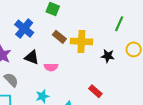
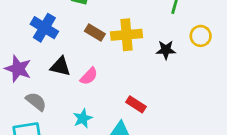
pink semicircle: (51, 67) -> (89, 76), turned -40
red rectangle: (95, 91) -> (136, 104), moved

